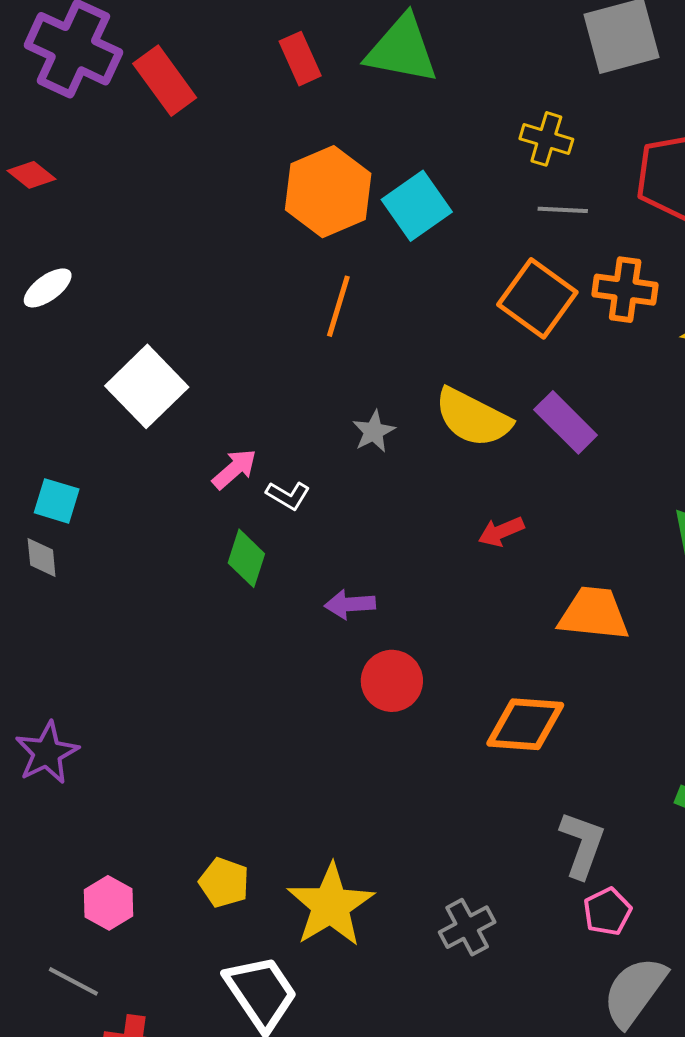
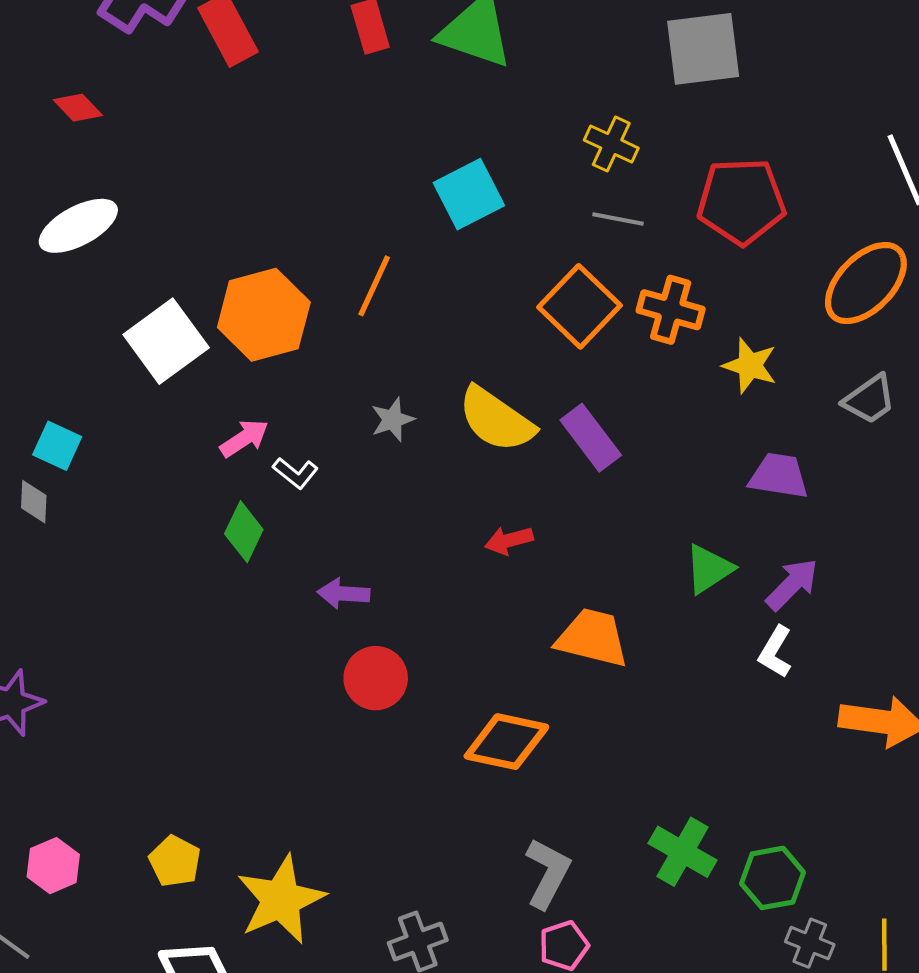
orange hexagon: (328, 192) -> (264, 315), moved
white ellipse: (48, 288) -> (78, 226), size x1.5

